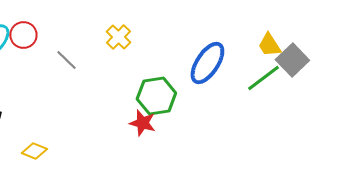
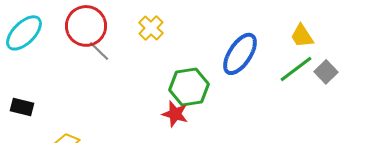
red circle: (23, 35) -> (86, 26), moved, size x1.5
gray square: (292, 60) -> (326, 72), moved, size x0.7

